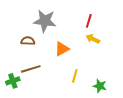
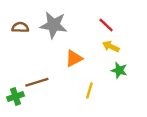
red line: (89, 21) -> (106, 25), turned -64
brown semicircle: (28, 41) -> (20, 27), moved
green star: (100, 86) -> (119, 70), moved

